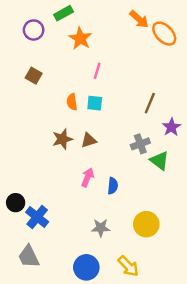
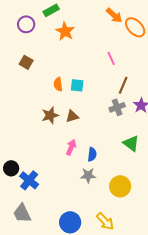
pink line: (97, 71) -> (111, 58), moved, turned -40
gray cross: (140, 144) -> (117, 107), moved
green triangle: (159, 161) -> (131, 143), moved
gray star: (101, 228) -> (88, 175), moved

